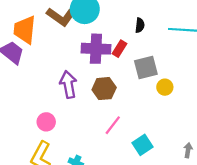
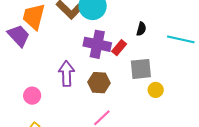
pink circle: (46, 122) -> (32, 96), moved

